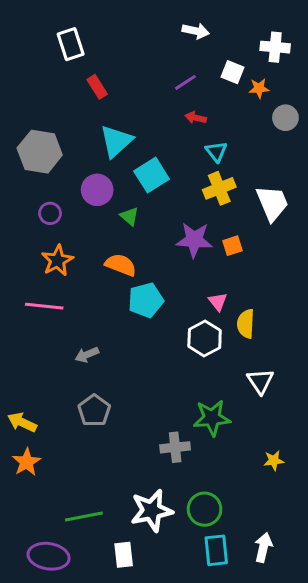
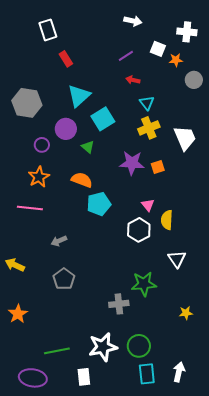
purple circle: (50, 213) -> (42, 145), moved
yellow arrow: (22, 422) -> (15, 265), moved

